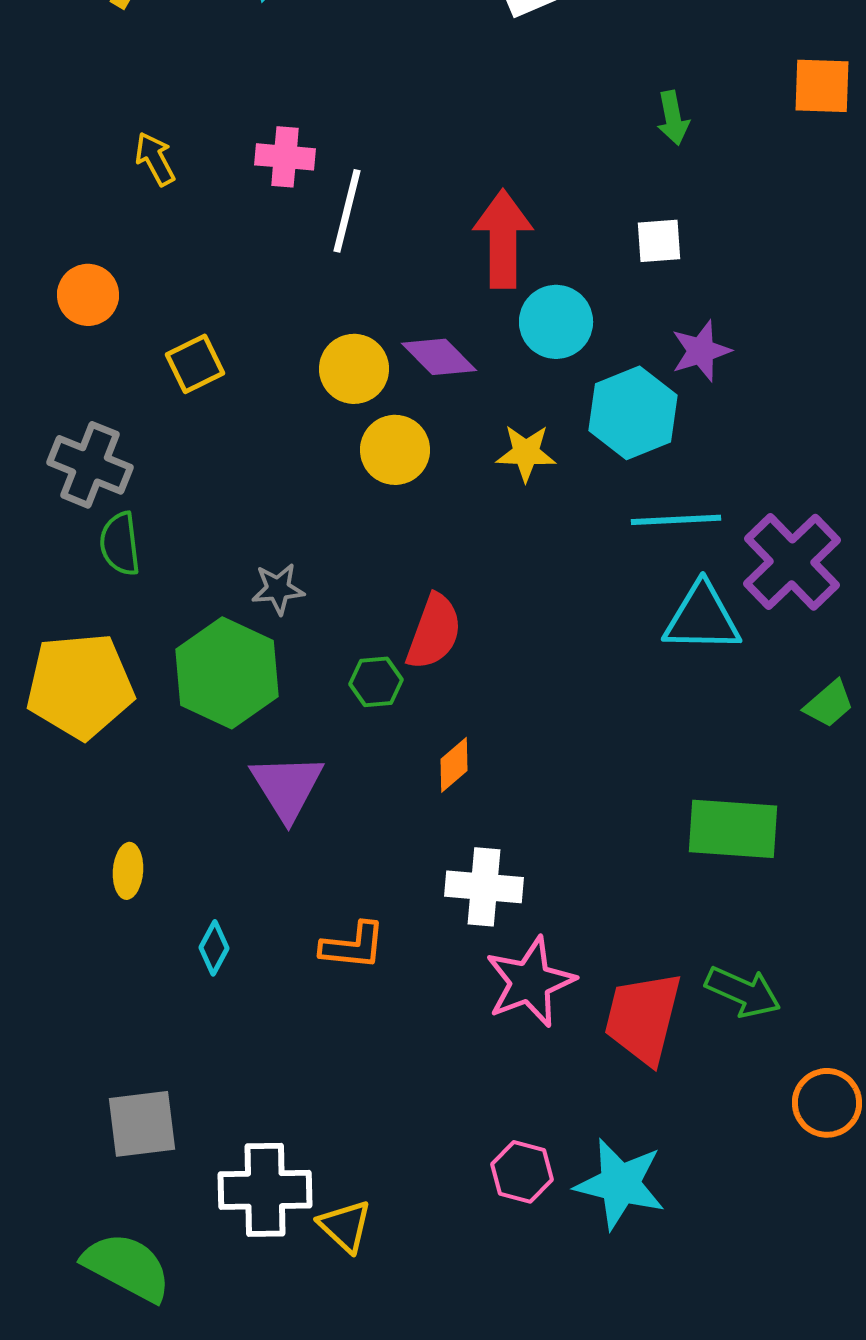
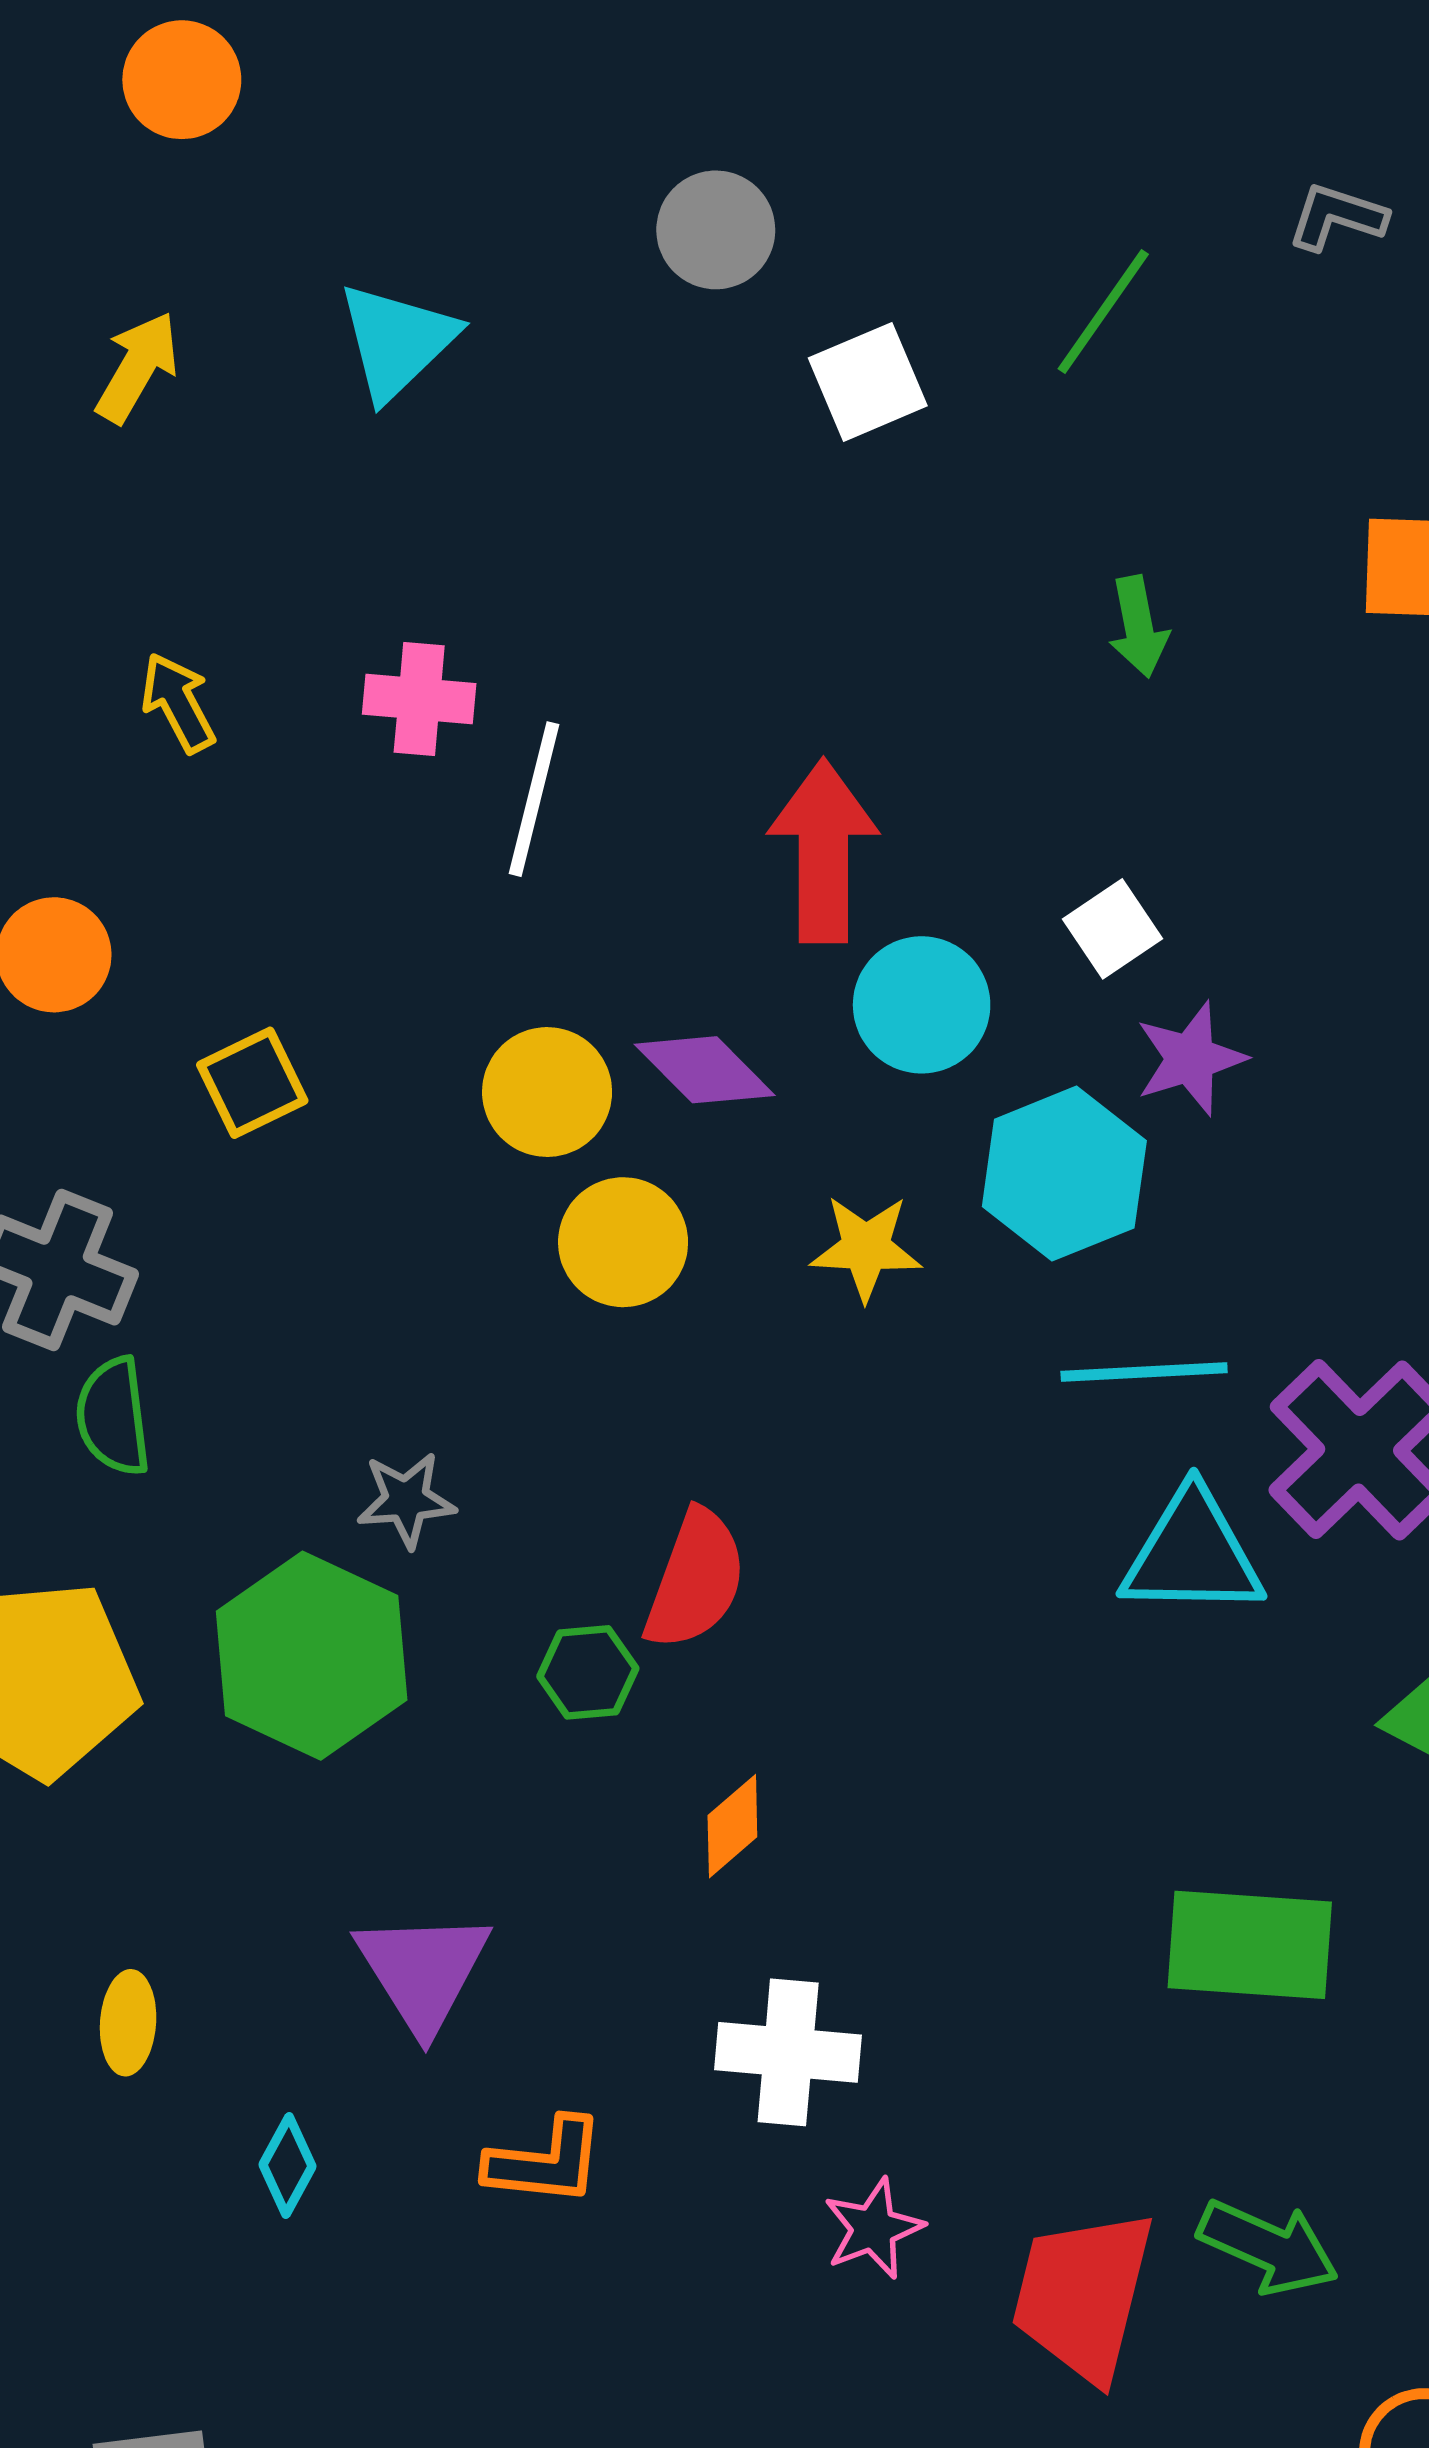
white square: (659, 241) -> (1113, 929), moved, turned -30
purple triangle: (287, 787) -> (423, 1971), moved
pink star: (530, 982) -> (873, 2229), size x0.6

